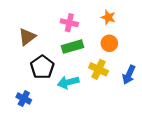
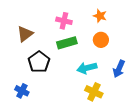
yellow cross: (99, 69) -> (94, 92), moved
cyan arrow: (68, 82) -> (87, 68), moved

